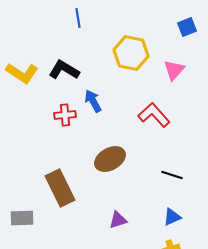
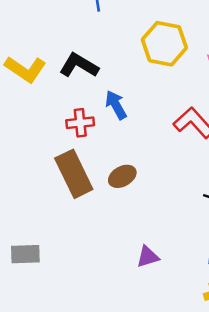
brown ellipse: (110, 159) -> (122, 176), moved, size x0.7
brown rectangle: (60, 188) -> (74, 174), moved

